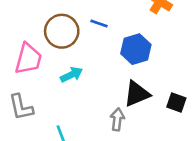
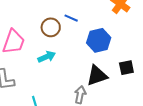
brown circle: (62, 31) -> (51, 27), moved, size x0.7
black square: (176, 102) -> (126, 68), moved, turned -35

